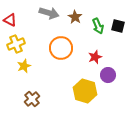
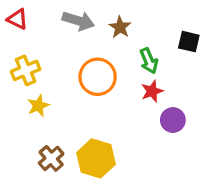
red triangle: (10, 20) -> (18, 19), moved
green arrow: (98, 26) -> (149, 61), moved
yellow hexagon: (85, 91) -> (96, 158), moved

